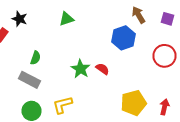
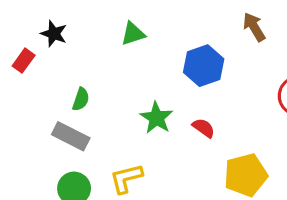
blue hexagon: (124, 38) -> (204, 66), moved
red semicircle: (102, 69) -> (204, 128), moved

